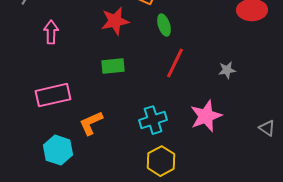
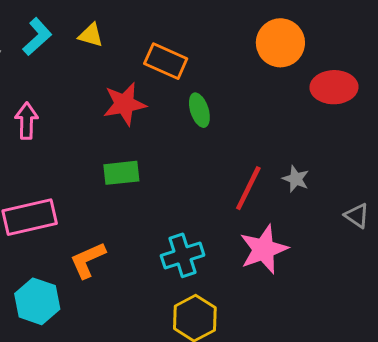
red line: (175, 63) -> (248, 188), moved
gray star: (227, 70) -> (296, 179), turned 30
gray triangle: (267, 128) -> (357, 216), moved

